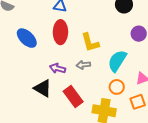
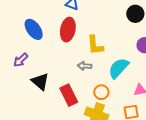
purple arrow: (58, 68) -> (21, 60), moved, turned -70
orange circle: (117, 87) -> (101, 92), moved

